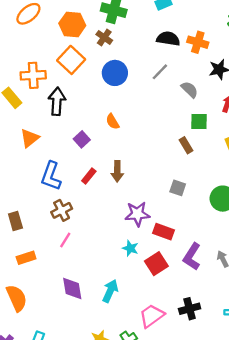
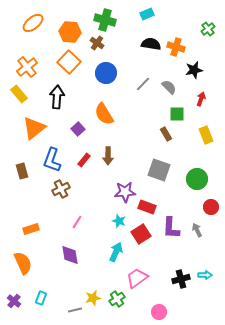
gray line: (160, 72) -> (143, 84), moved
orange cross: (33, 75) -> (27, 67), moved, turned -35
orange semicircle: (113, 122) -> (104, 114), size x1.6
orange triangle: (30, 138) -> (34, 128), size x1.4
gray square: (178, 188) -> (159, 170), size x1.6
brown rectangle: (15, 221) -> (22, 171), moved
pink line: (65, 240) -> (77, 222), moved
purple L-shape: (192, 257) -> (171, 228), turned -30
cyan arrow: (110, 291) -> (116, 252), moved
black cross: (190, 309) -> (181, 279), moved

